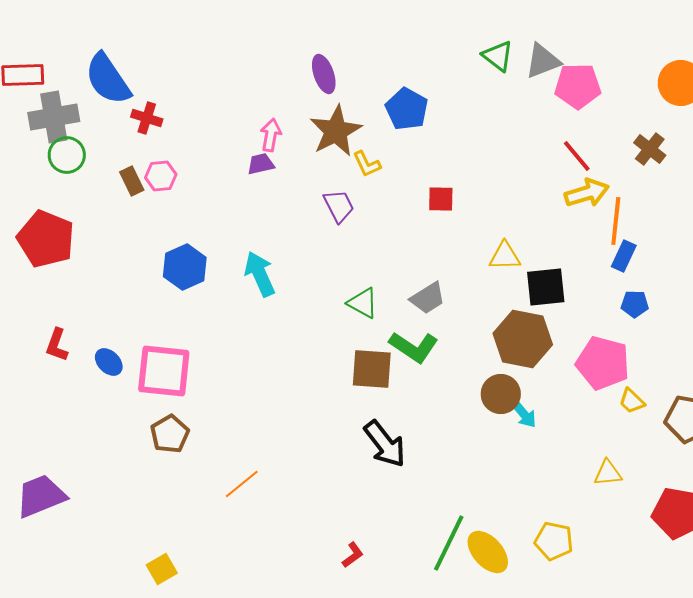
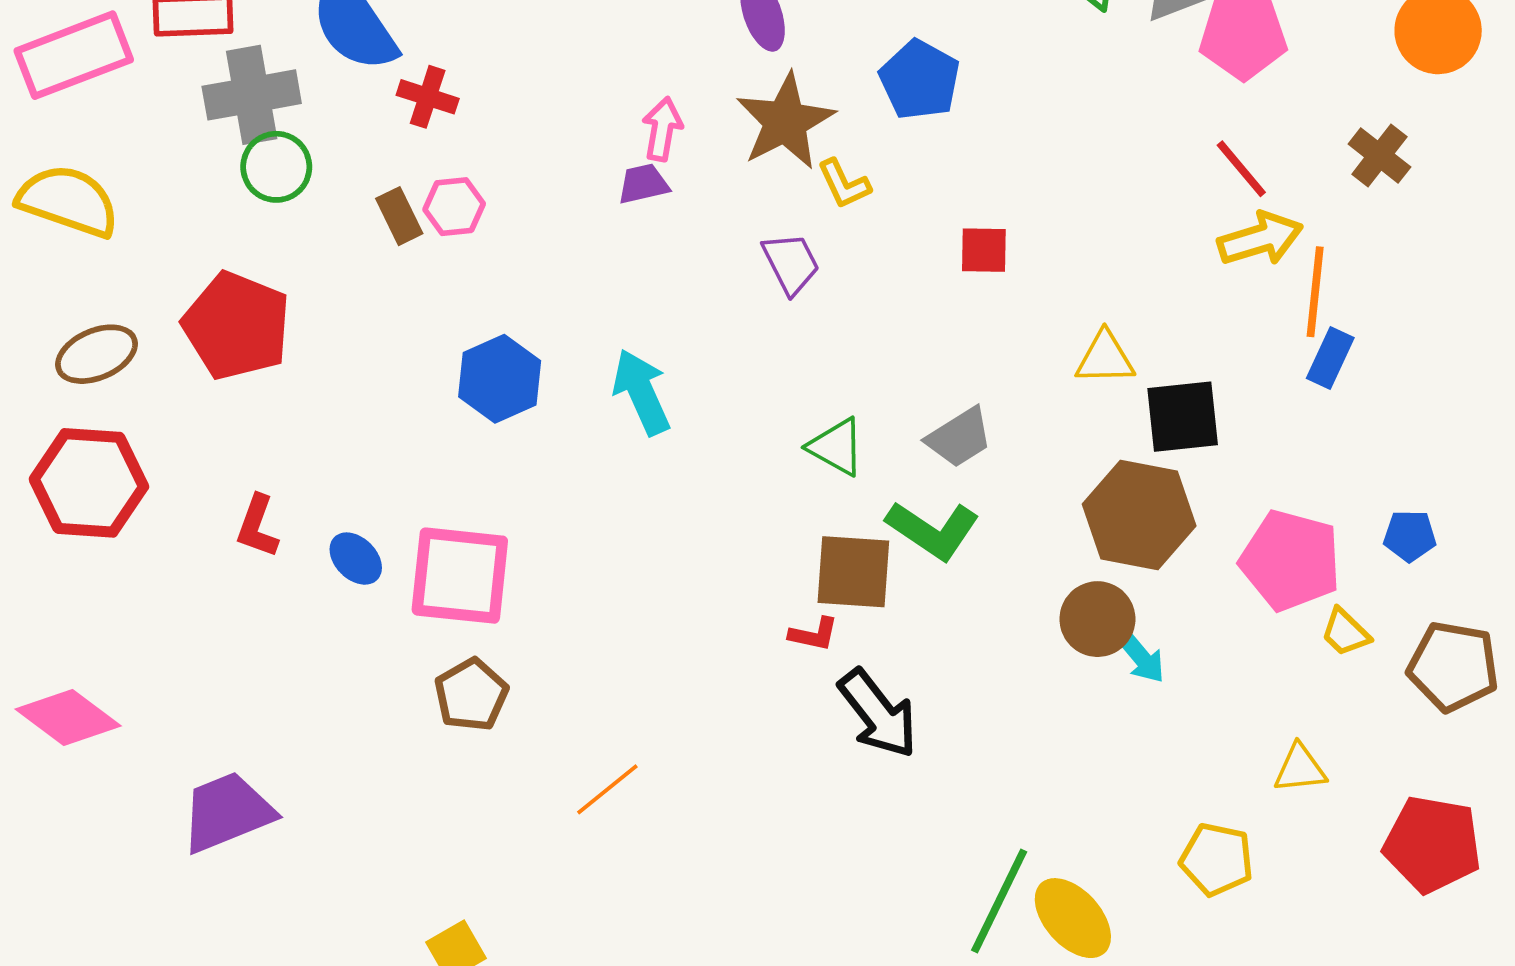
blue pentagon: (635, 304) -> (1410, 536), moved
yellow pentagon: (554, 541) -> (1217, 859), moved
red L-shape: (353, 555) -> (814, 634), moved, turned 48

